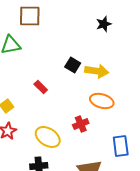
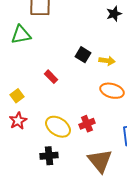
yellow arrow: (97, 71) -> (107, 61), size x0.7
red cross: (81, 124) -> (87, 124), moved

